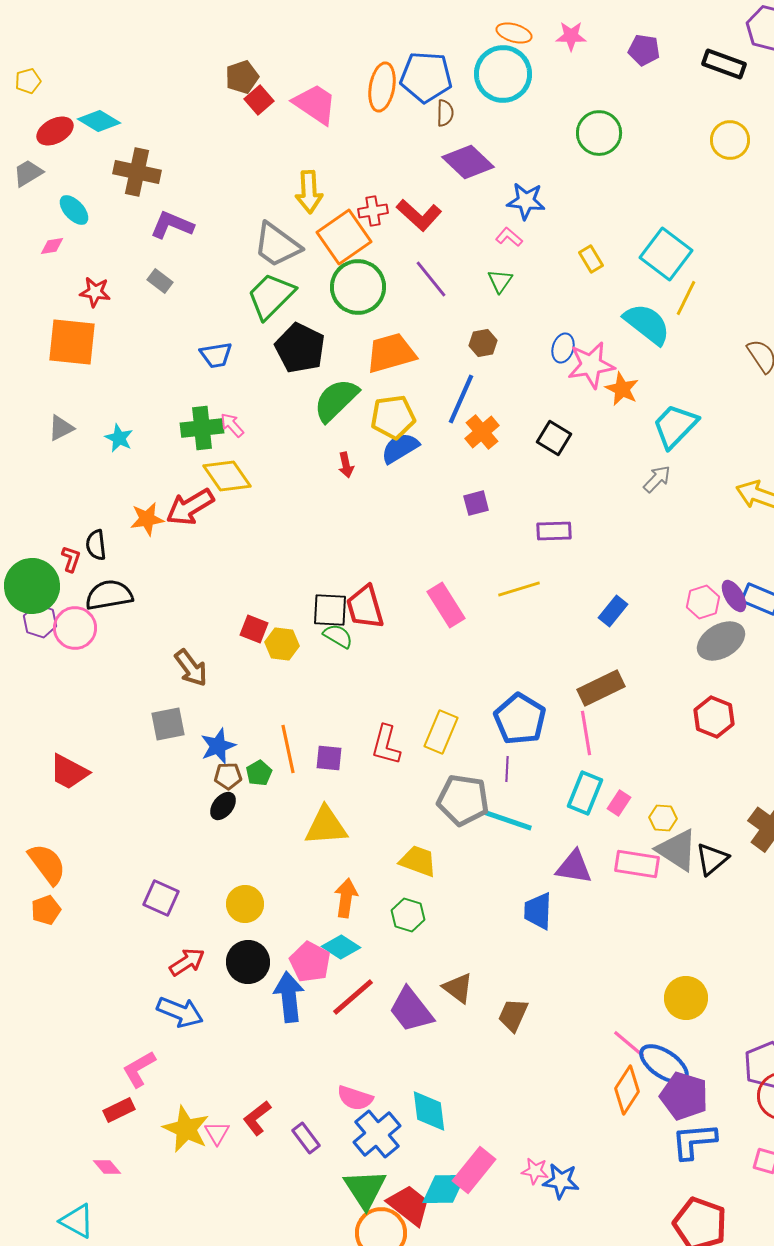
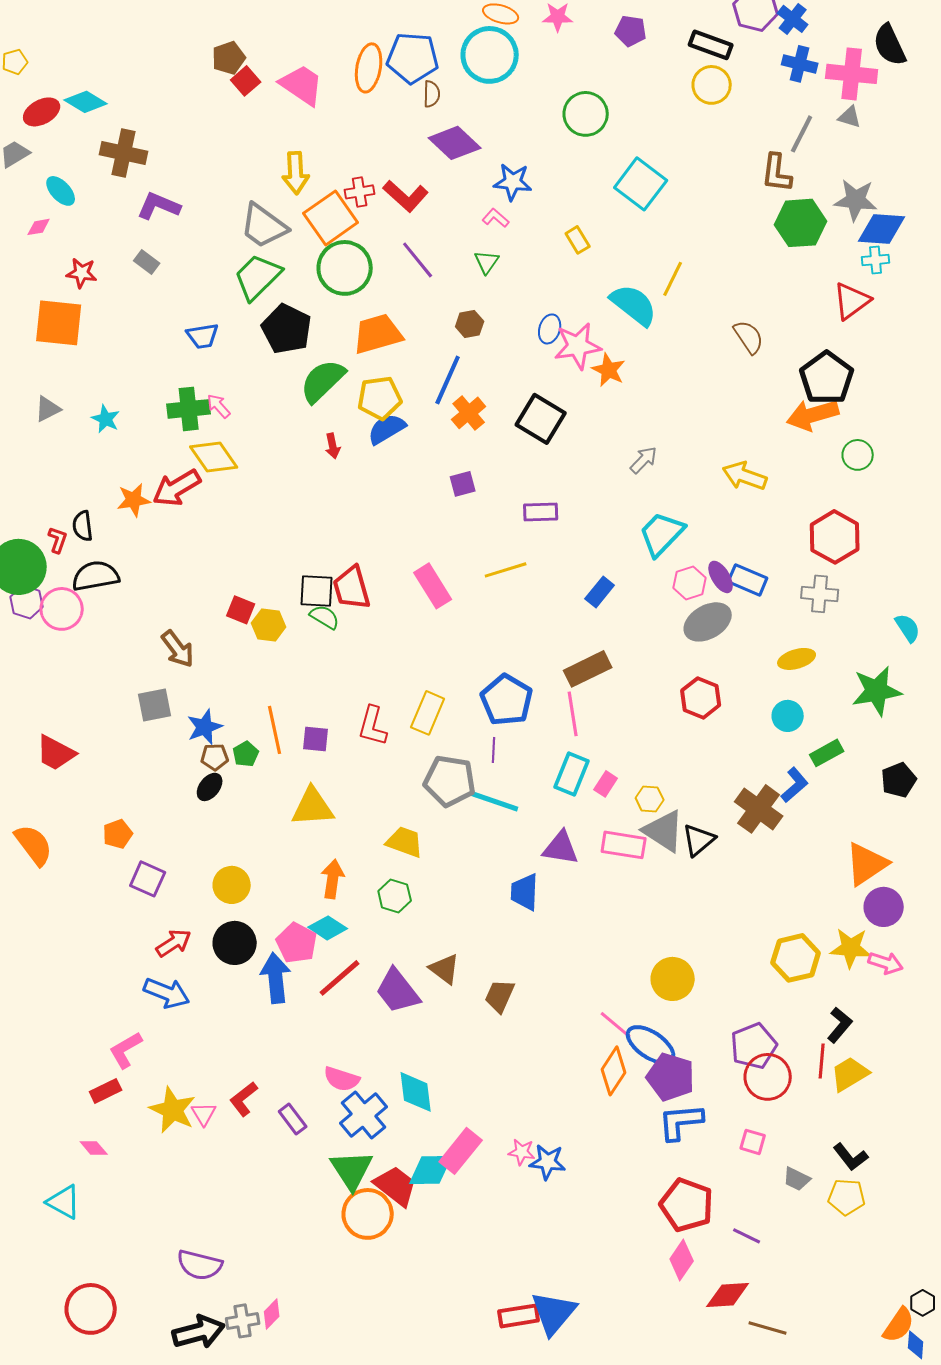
yellow circle: (730, 140) -> (712, 85), moved
cyan square: (666, 254) -> (641, 184), moved
cyan trapezoid: (675, 426) -> (662, 534), moved
black square: (554, 438) -> (541, 419), size x1.4
orange pentagon: (46, 910) -> (118, 834), moved

